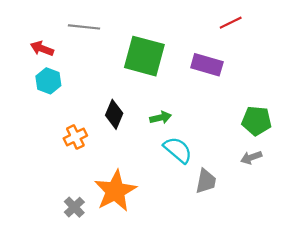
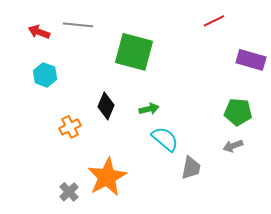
red arrow: (42, 49) -> (39, 32), moved
purple rectangle: (207, 65) -> (251, 60), moved

